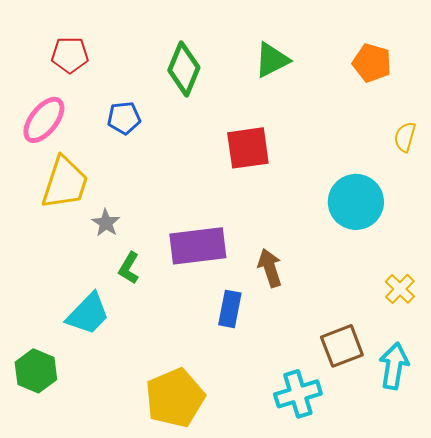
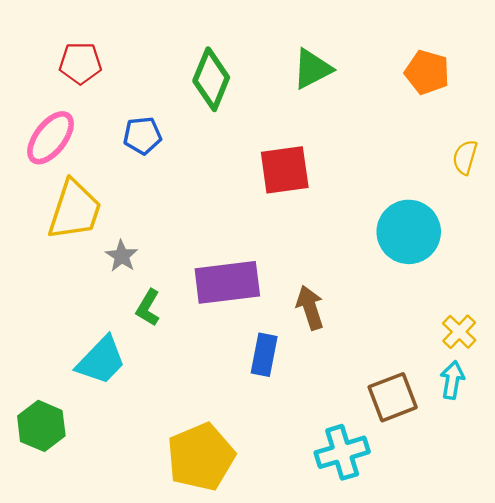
cyan arrow: (394, 366) -> (452, 380), moved, size x0.7

